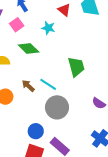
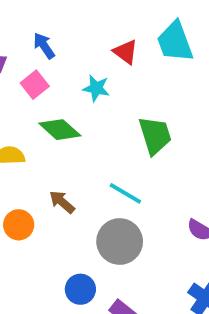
green trapezoid: (76, 67) -> (155, 135), moved
cyan line: (48, 84) -> (125, 193), moved

